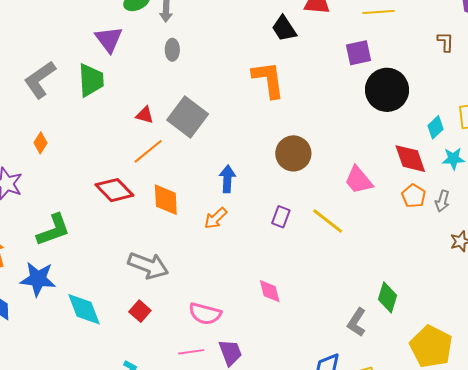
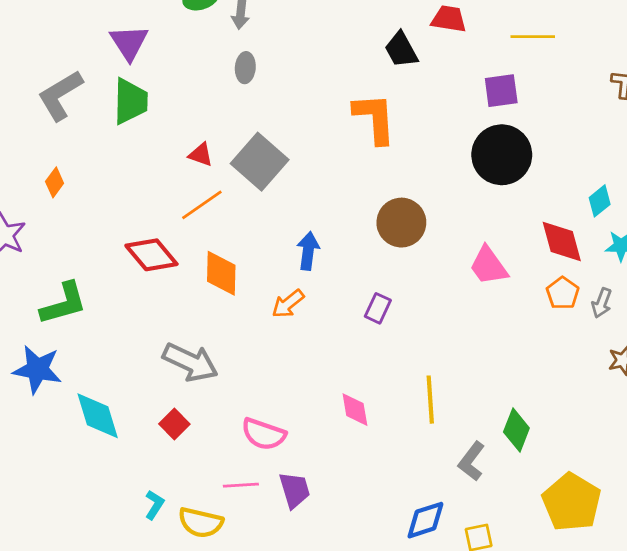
purple triangle: (109, 39) -> (129, 43), moved
black circle: (387, 90) -> (502, 155), moved
yellow line: (328, 221) -> (430, 400), moved, turned 44

